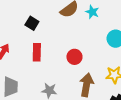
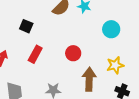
red rectangle: (37, 52) -> (35, 54), turned 36

